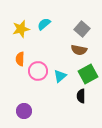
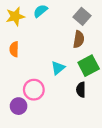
brown semicircle: (79, 50) -> (79, 39), turned -91
pink circle: (38, 71) -> (34, 90), moved

